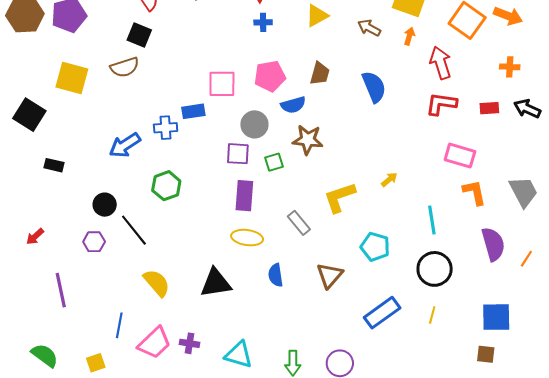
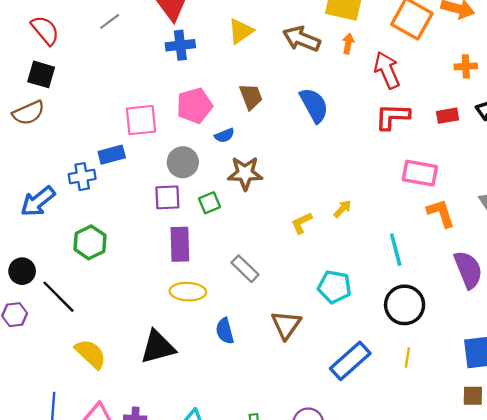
blue cross: (263, 22) -> (180, 45), size x1.4
brown arrow: (369, 28) -> (302, 39), size x1.4
brown trapezoid: (320, 74) -> (251, 97), turned -30
blue semicircle: (293, 105) -> (224, 135), size x0.7
yellow L-shape: (340, 197) -> (302, 223), moved, size x0.6

